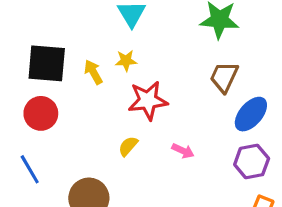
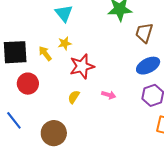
brown trapezoid: (224, 77) -> (144, 33), moved
red circle: (41, 113) -> (28, 84), moved
blue ellipse: (251, 114) -> (148, 66), turned 30

